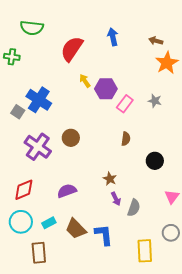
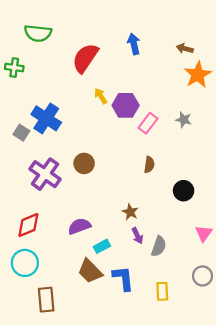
cyan rectangle: (49, 223) -> (102, 246), moved
yellow rectangle: (145, 251) -> (162, 291), moved, size x0.7

